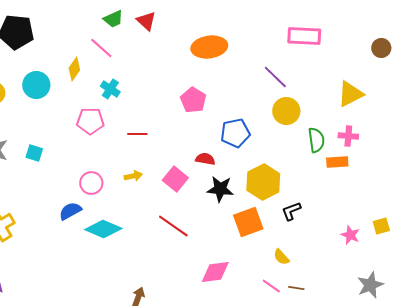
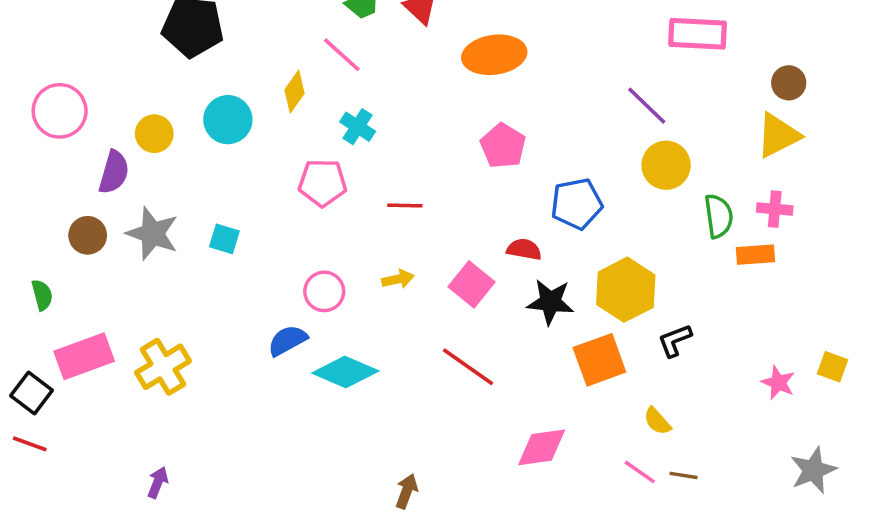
orange ellipse: (209, 47) -> (494, 55), moved
brown circle: (381, 48) -> (789, 83), moved
yellow square: (381, 226) -> (833, 367), turned 36

